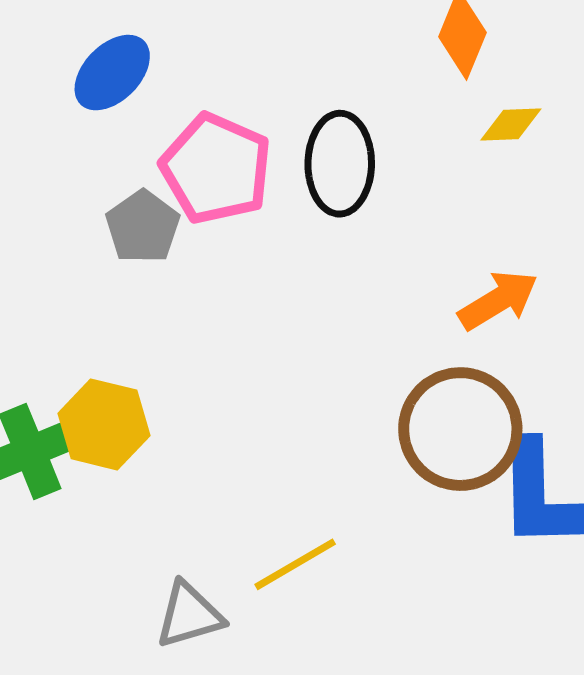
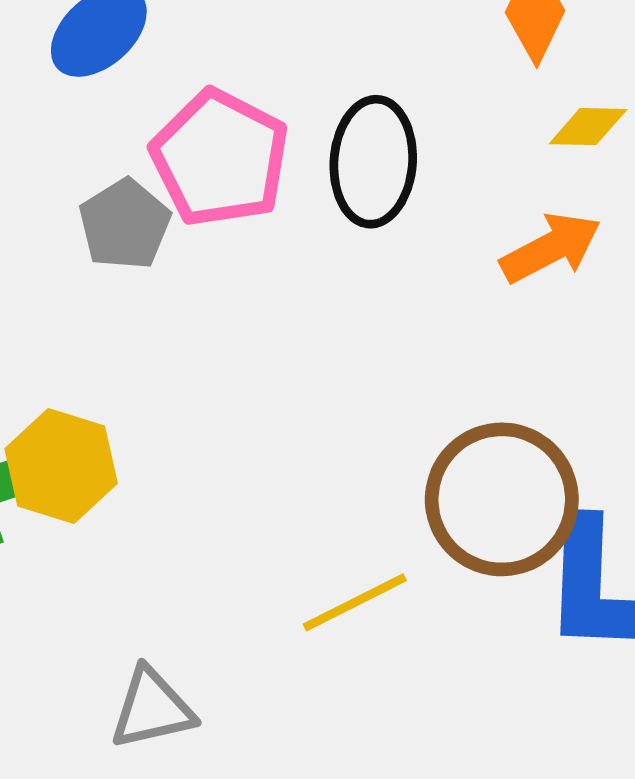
orange arrow: (498, 300) -> (551, 248), moved
yellow line: (295, 564) -> (355, 602), moved

